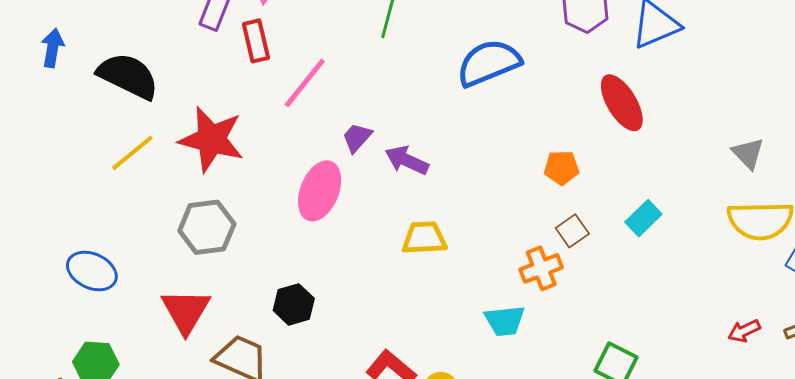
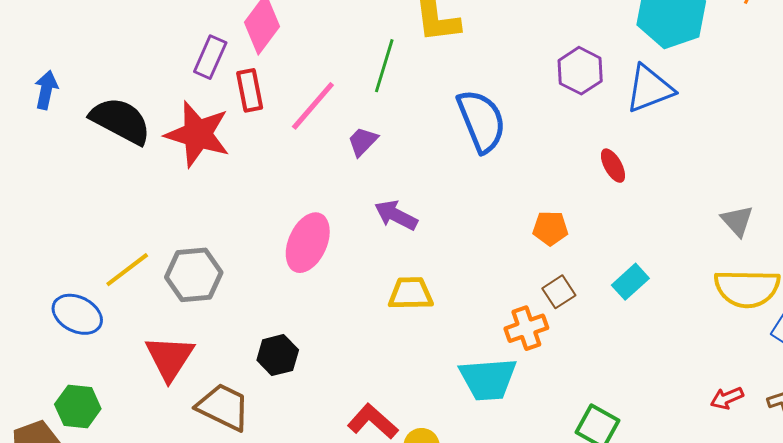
blue semicircle: (489, 63) -> (481, 121), turned 88
pink line: (305, 83) -> (313, 106), moved
red ellipse: (622, 103) -> (613, 166), size x0.6
purple trapezoid: (357, 138) -> (363, 141), moved
red star: (211, 139) -> (198, 134), moved
yellow line: (132, 153) -> (127, 270), moved
cyan trapezoid: (505, 321) -> (488, 379), size x1.4

